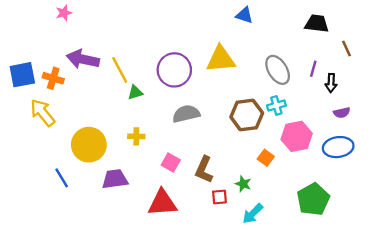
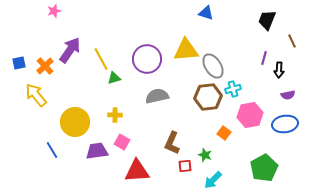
black trapezoid: (317, 24) -> (267, 20), turned -75
purple arrow: (83, 59) -> (70, 50), turned 112
gray ellipse: (278, 70) -> (213, 66), moved
blue square: (22, 75) -> (19, 63), size x0.6
orange cross: (53, 78) -> (45, 66), turned 30
pink square: (171, 162) -> (122, 142), moved

